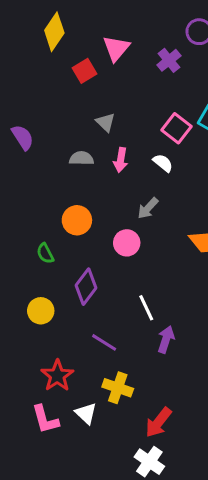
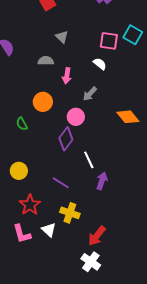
pink square: (177, 128) -> (109, 41), turned -30
pink arrow: (121, 160) -> (67, 76), moved
purple diamond: (86, 287) -> (66, 139), moved
yellow circle: (41, 311) -> (19, 171), moved

